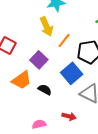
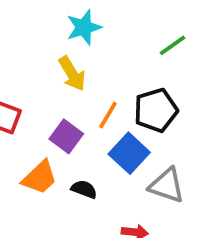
orange line: (64, 40) -> (108, 115), moved

